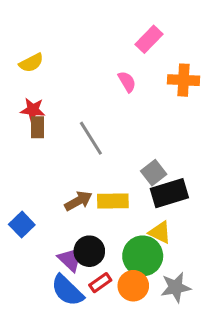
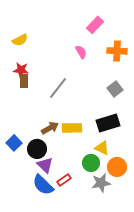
gray line: (91, 138) -> (58, 88), turned 70
gray square: (154, 173) -> (115, 89), moved
black circle: (89, 251) -> (37, 149), moved
green circle: (143, 256) -> (91, 163), size x0.7
orange circle: (133, 286) -> (117, 167), moved
gray star: (176, 287) -> (101, 183), moved

